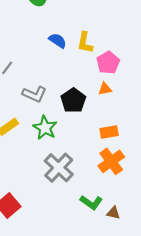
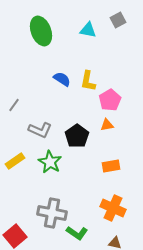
orange cross: (111, 161) -> (113, 208), moved, turned -30
gray cross: (59, 168) -> (52, 213), moved, turned -32
green L-shape: (91, 202) -> (77, 233), moved

